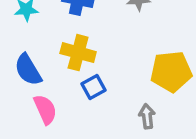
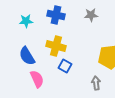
blue square: (94, 87) -> (65, 66), turned -32

